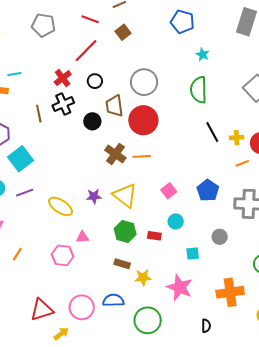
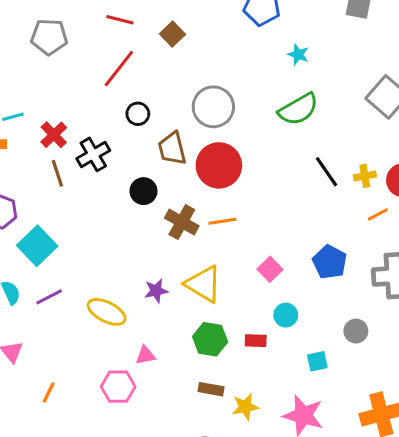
red cross: (63, 78) -> (54, 135), moved
green semicircle: (199, 90) -> (298, 109), turned -112
black circle: (92, 121) -> (143, 191), moved

